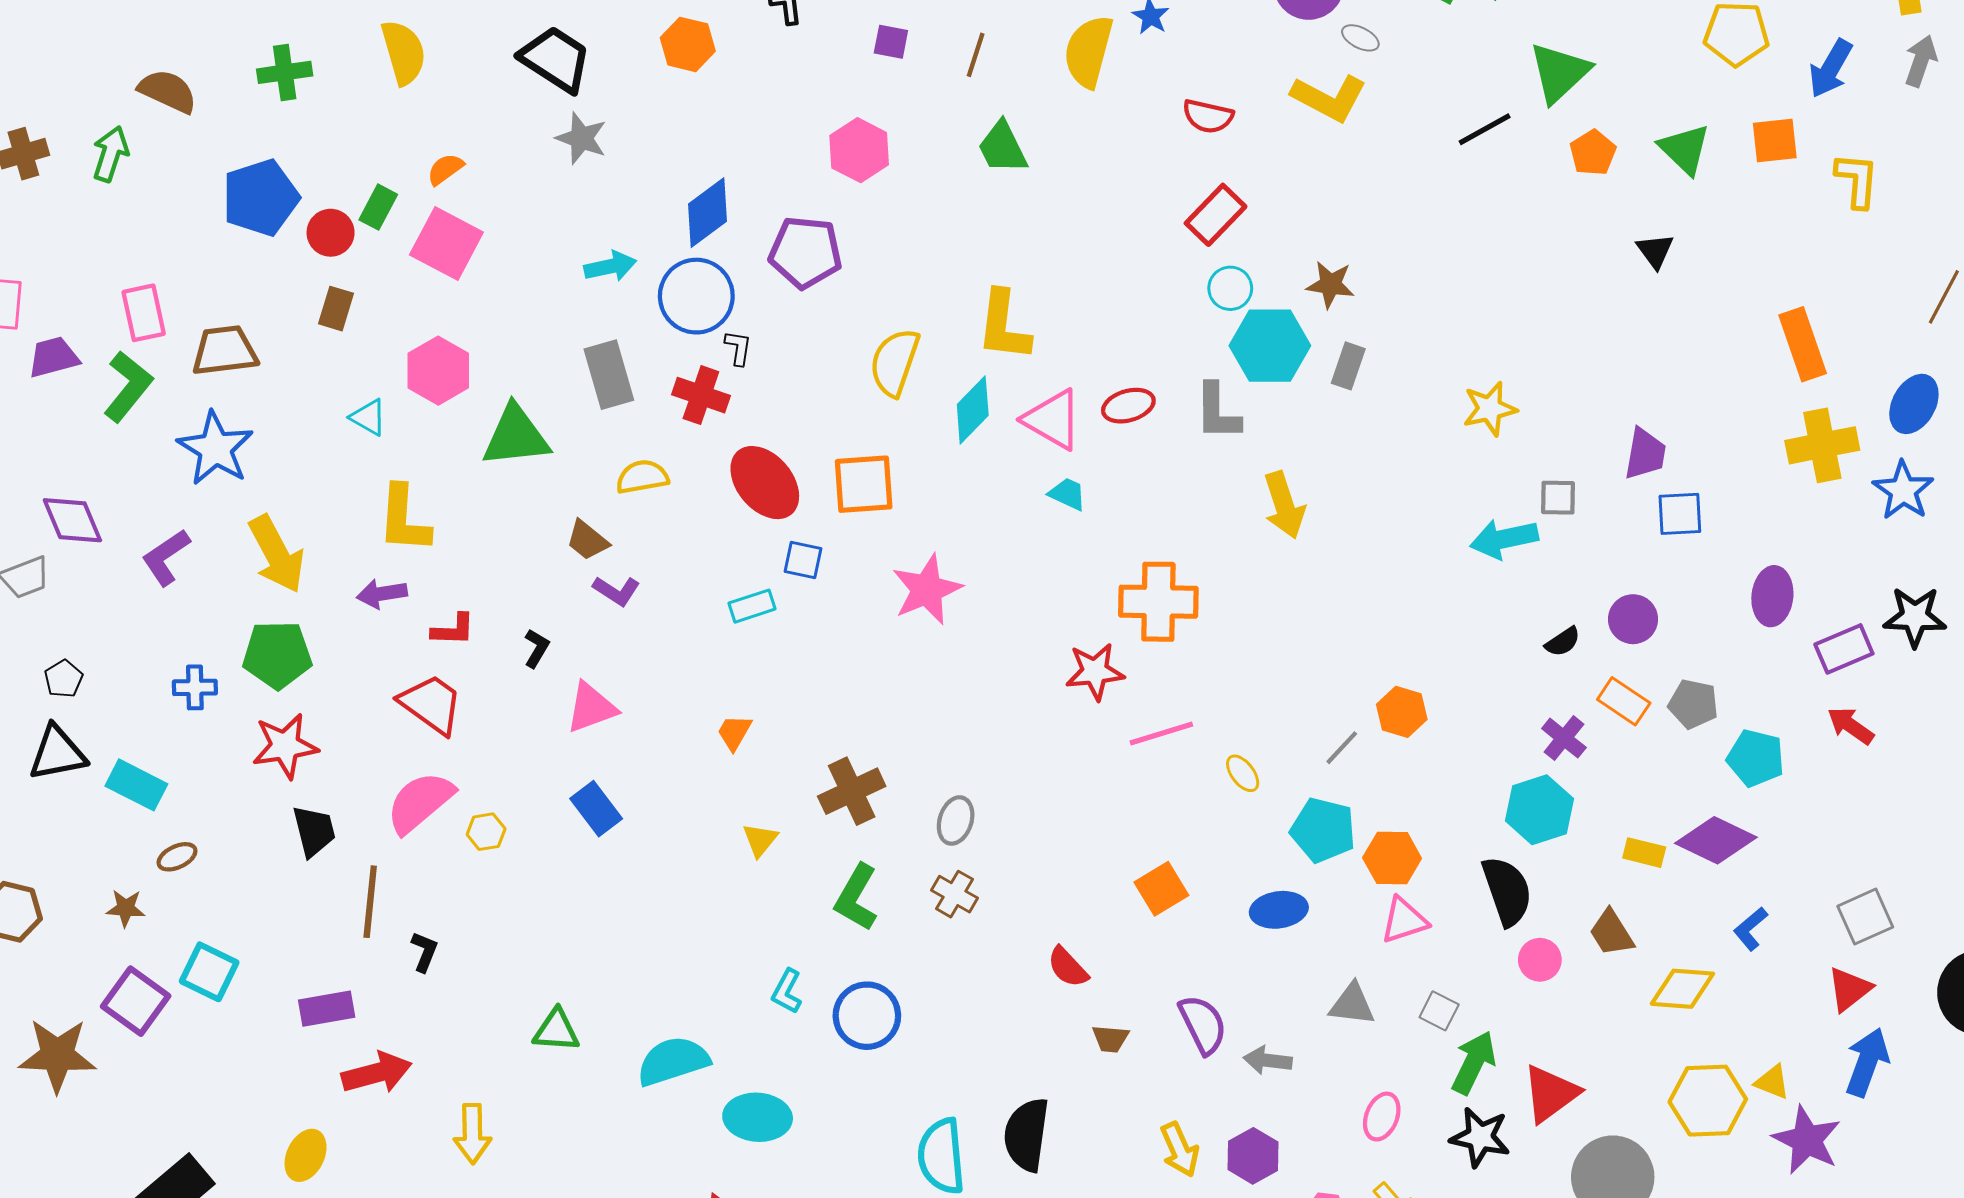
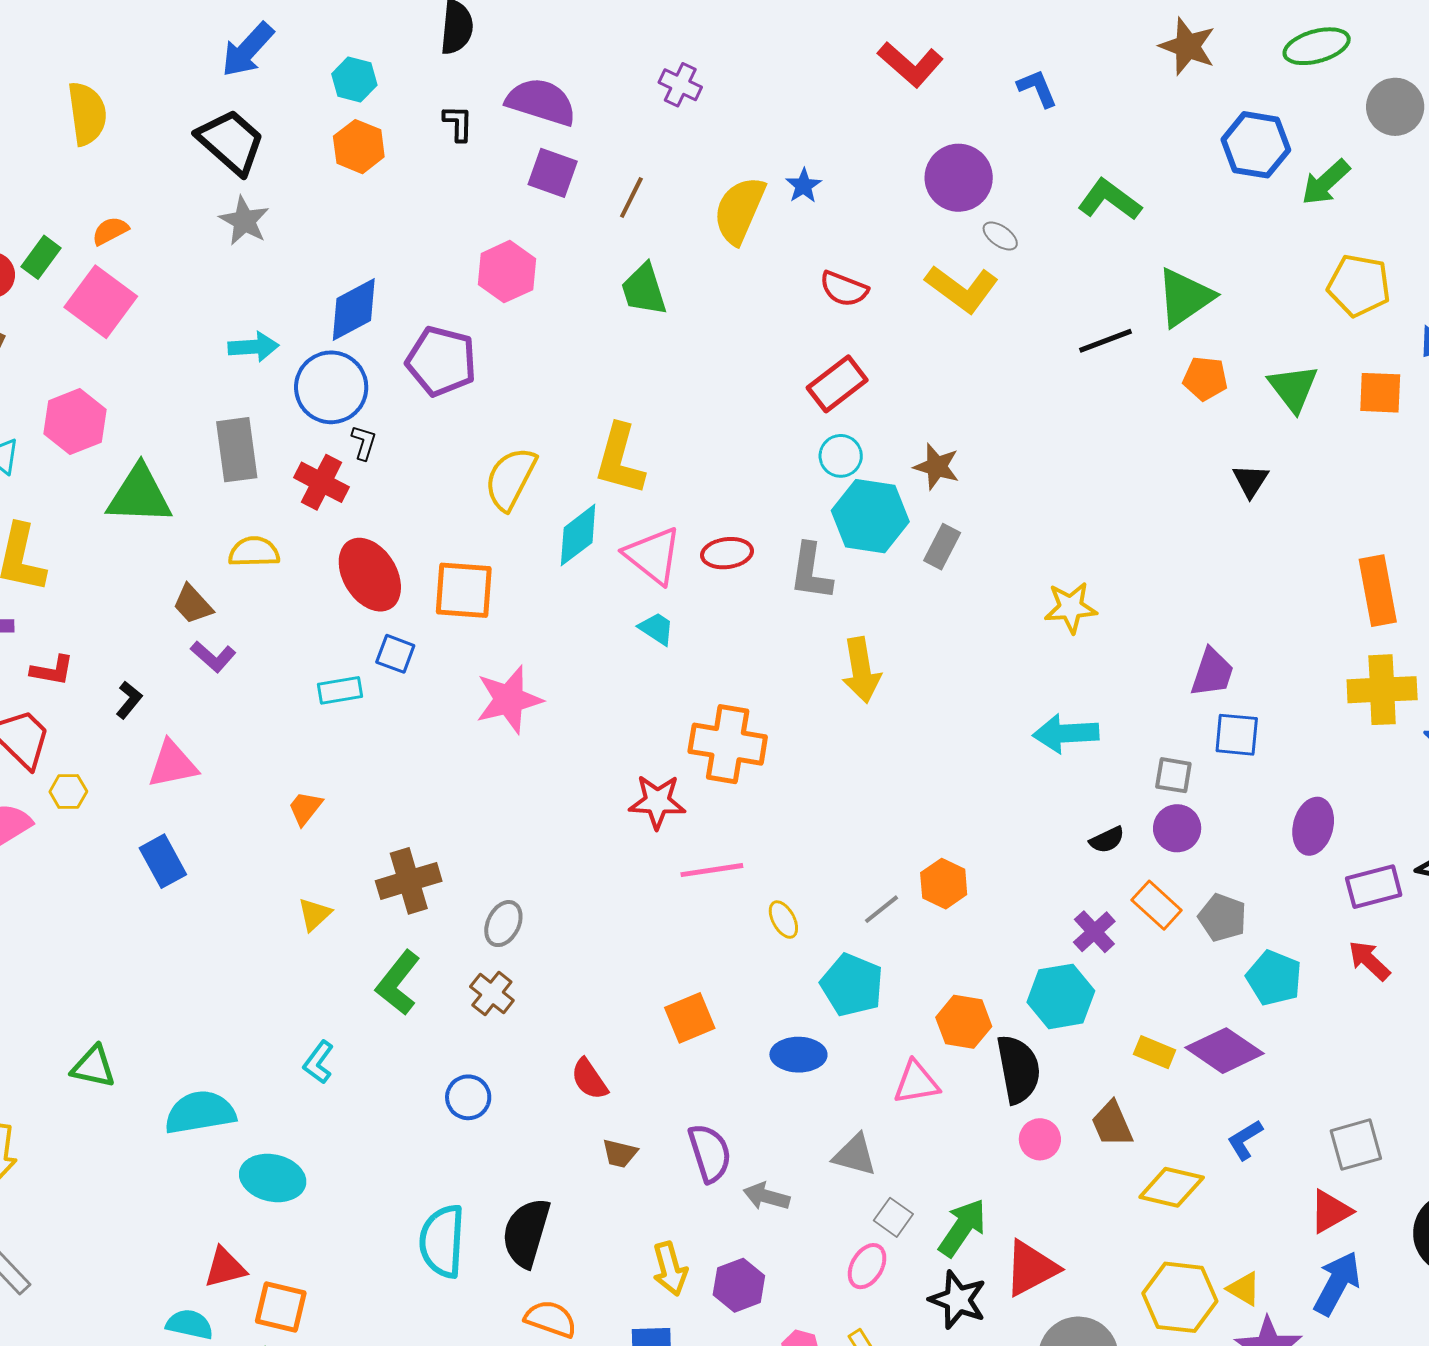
purple square: (891, 42) -> (553, 173), size x1.4
orange pentagon: (1593, 153) -> (1205, 378), turned 30
gray square: (1558, 498) -> (1173, 775), moved
yellow hexagon: (486, 832) -> (68, 792), moved
orange hexagon: (1392, 858) -> (964, 1022), moved
gray square: (1439, 1011) -> (893, 1217), moved
blue circle: (867, 1016) -> (468, 1097), moved, size x0.7

